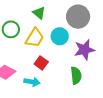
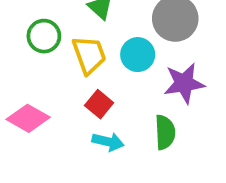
yellow trapezoid: (35, 38) -> (89, 55), turned -55
cyan arrow: (32, 82) -> (108, 142), moved

